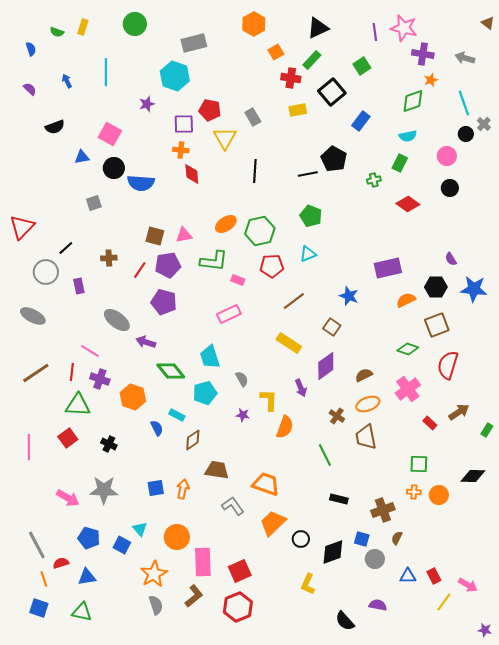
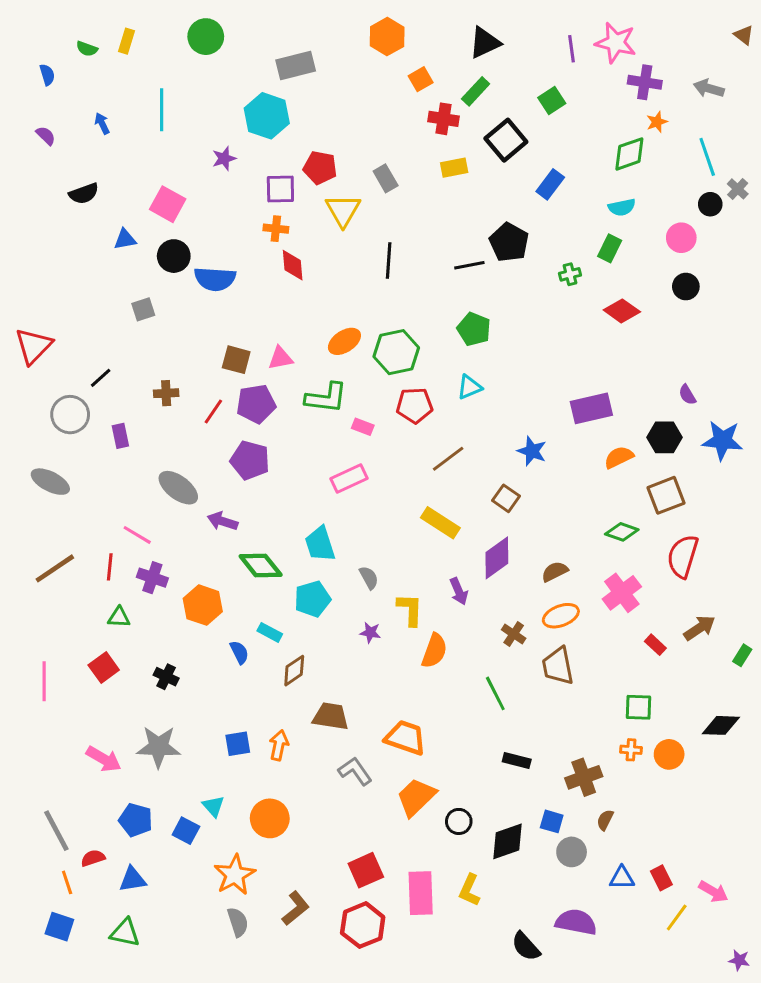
green triangle: (78, 405) -> (119, 617), size x0.6
pink rectangle: (203, 562) -> (421, 893), moved
purple semicircle: (378, 605) -> (576, 922), size x1.5

